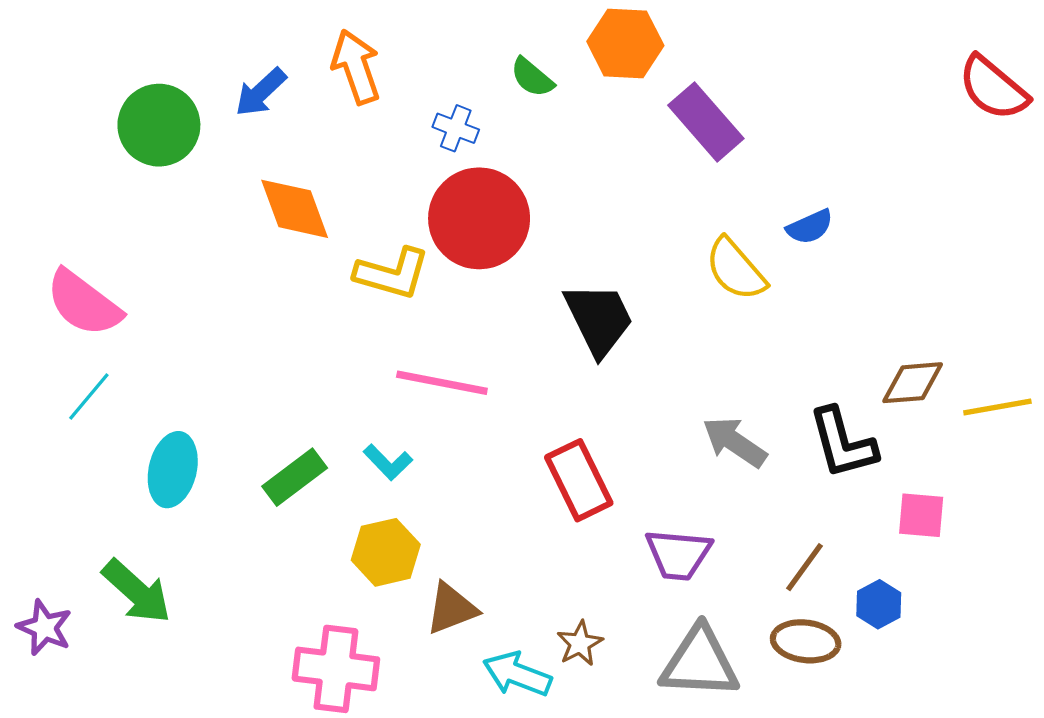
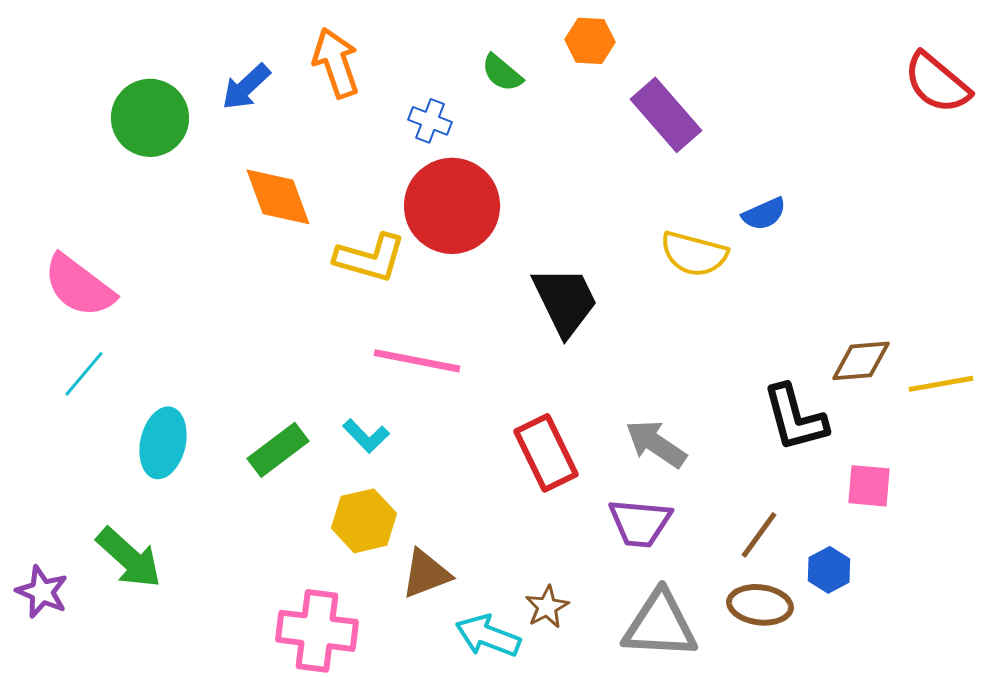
orange hexagon: (625, 43) -> (590, 41), size x0.7
yellow semicircle: (736, 269) -> (694, 254), turned -34
gray arrow: (735, 442) -> (656, 444), moved

